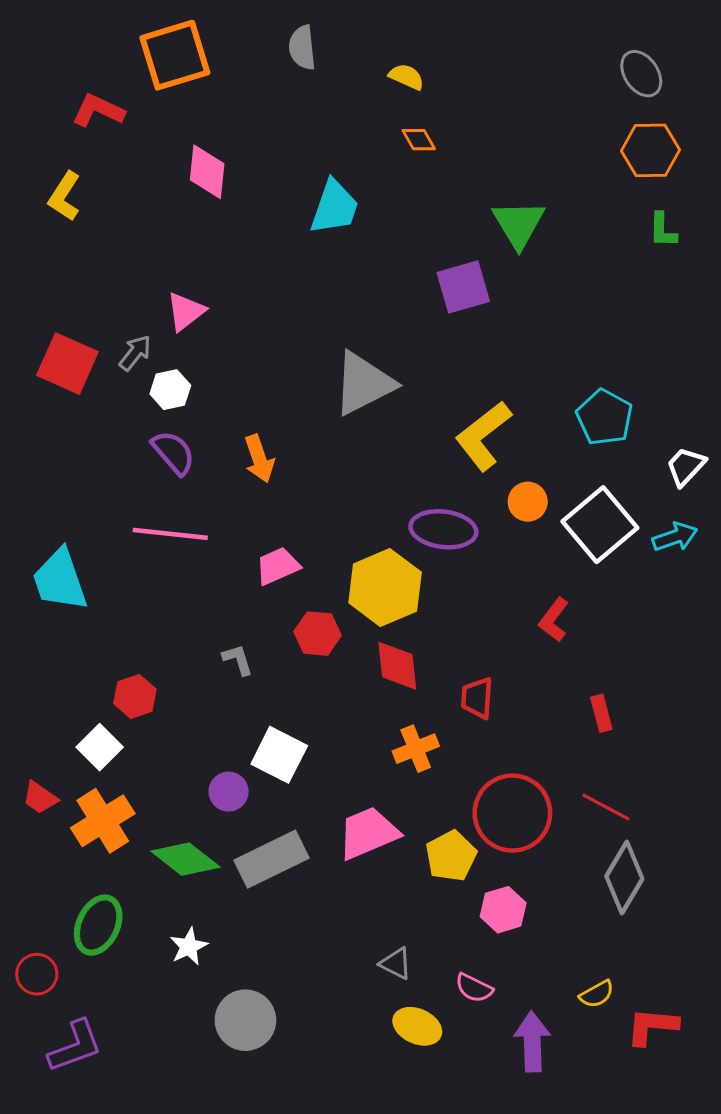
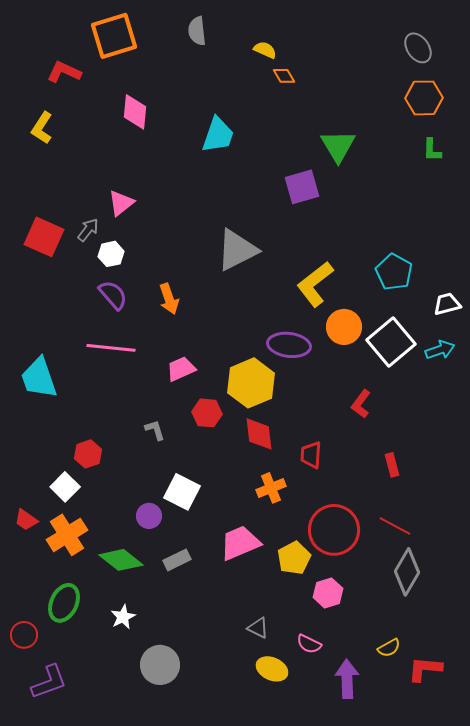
orange diamond: (419, 140) -> (284, 76), moved
white trapezoid: (686, 466) -> (447, 304), turned 32
orange circle: (528, 502) -> (344, 327), size x1.4
gray rectangle: (272, 859) -> (177, 560), size x0.6

